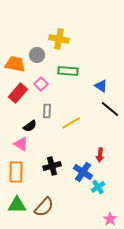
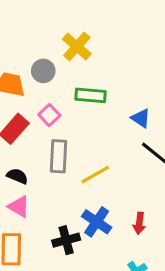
yellow cross: (59, 39) -> (77, 46), turned 30
gray rectangle: (47, 111) -> (59, 156), size x1.5
black semicircle: (30, 126) -> (17, 176), moved, turned -120
blue cross: (83, 172) -> (97, 222), moved

